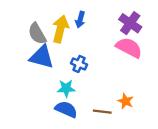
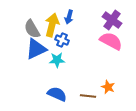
blue triangle: (42, 57) -> (36, 49), turned -40
blue cross: (79, 64) -> (62, 40), moved
cyan star: (66, 88) -> (57, 60), moved

